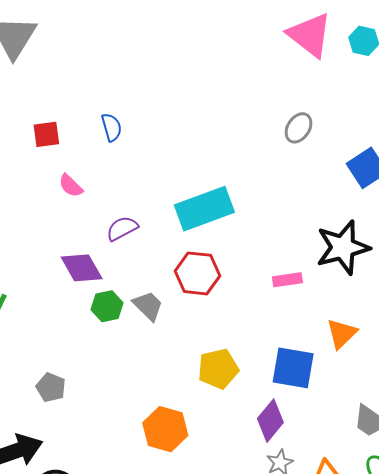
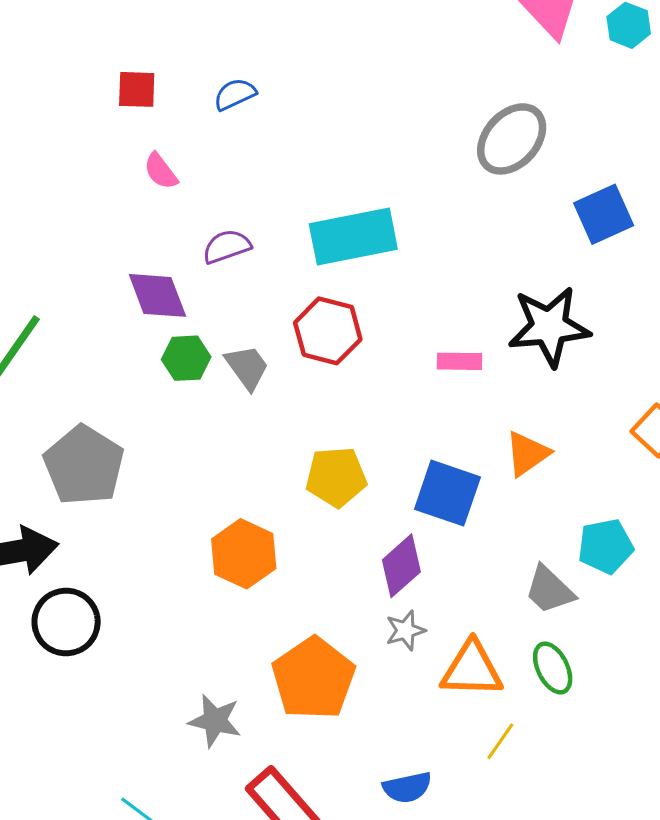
blue semicircle: (111, 127) -> (235, 94), turned -108
gray ellipse: (299, 128) -> (512, 139), size x1.6
gray pentagon: (51, 387) -> (84, 465), size x1.8

